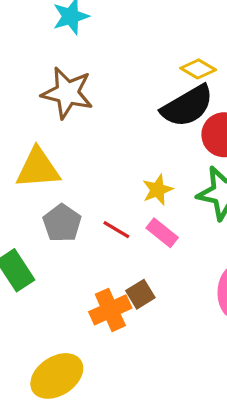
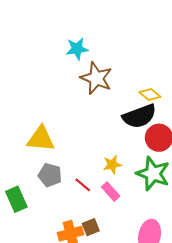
brown star: (67, 93) -> (96, 78), moved
gray pentagon: (62, 223) -> (50, 175), turned -30

